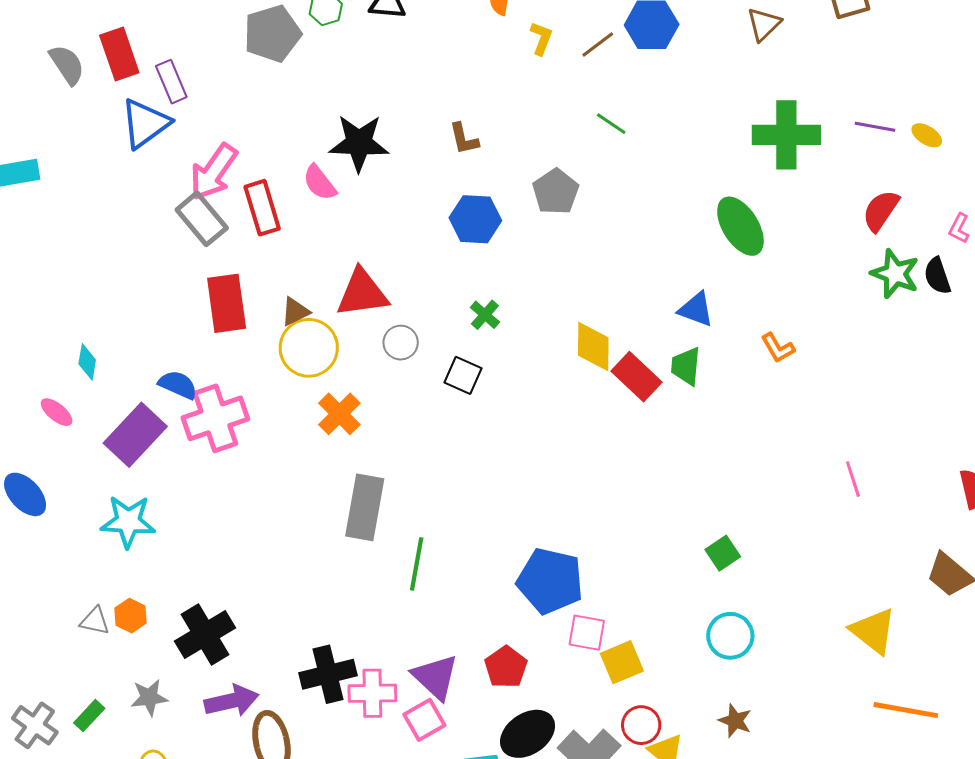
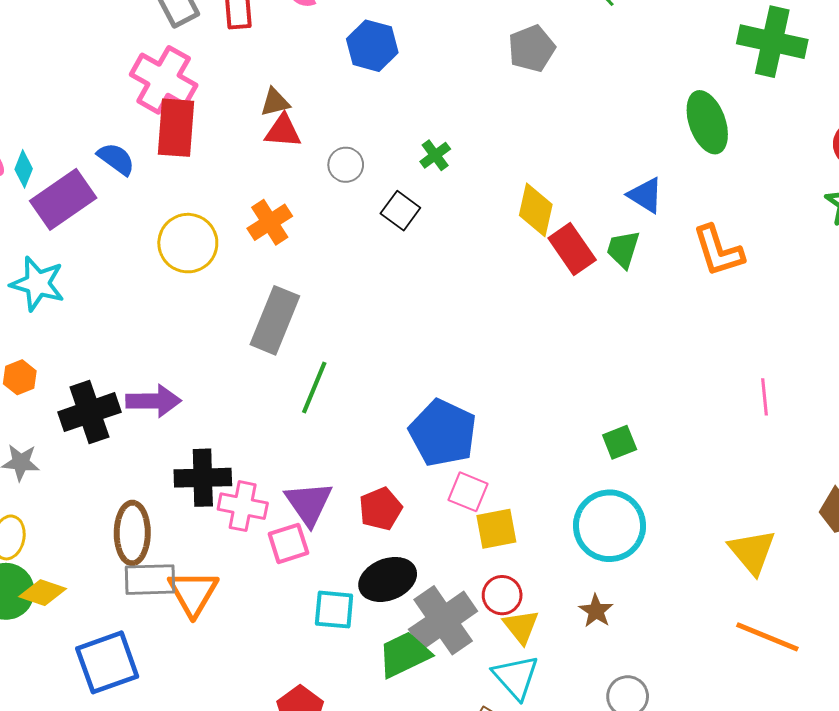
blue hexagon: (475, 219) -> (372, 46), moved
red triangle: (362, 293) -> (283, 131), moved, size x0.7
red rectangle: (227, 303) -> (176, 128), moved
brown triangle: (295, 312) -> (275, 102), moved
yellow circle: (309, 348) -> (188, 243), moved
orange L-shape: (778, 348) -> (718, 251), size x1.6
cyan diamond: (87, 362) -> (24, 169), moved
pink cross: (215, 418) -> (164, 80), moved, turned 36
cyan circle: (730, 636) -> (609, 526), size x1.5
purple arrow: (232, 701) -> (154, 401), moved

